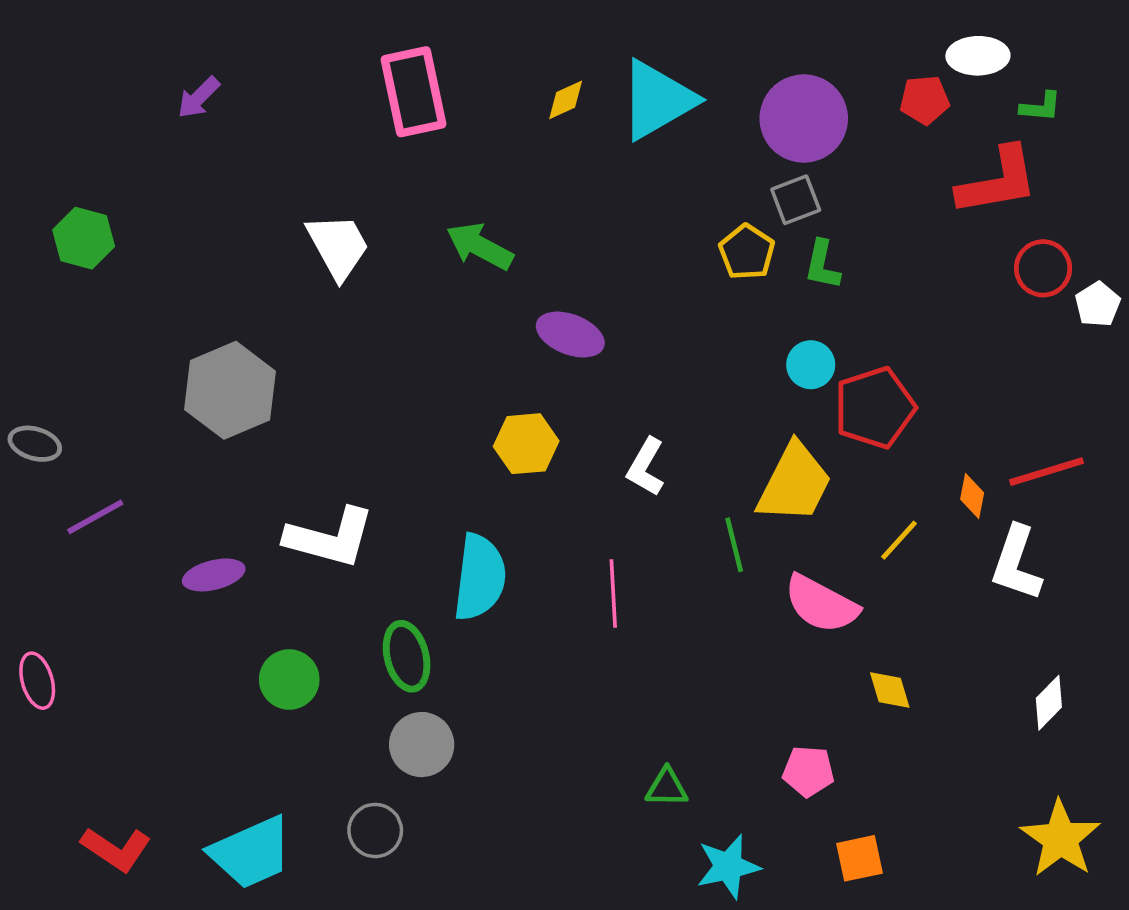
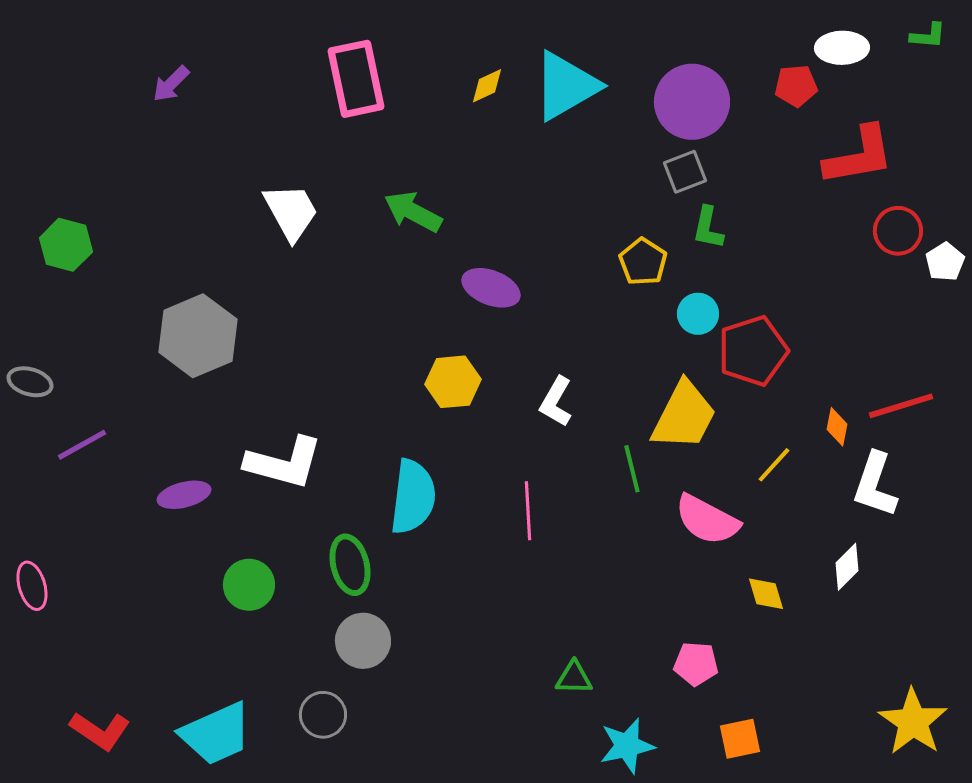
green L-shape: (1041, 107) -> (928, 36), moved
green hexagon: (84, 238) -> (66, 245), moved
yellow pentagon: (747, 252) -> (643, 262), moved
white diamond: (1049, 703) -> (847, 567), moved

